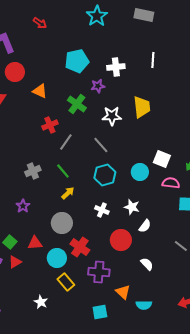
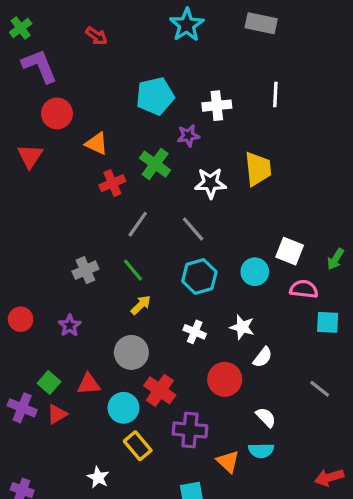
red cross: (50, 125) -> (112, 183), moved
cyan semicircle: (144, 305) -> (261, 451), moved

